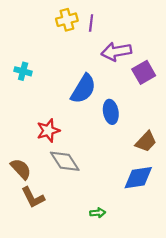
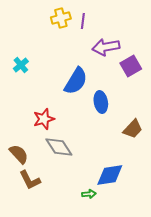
cyan cross: (23, 71) -> (21, 65), turned 35
blue diamond: (138, 178) -> (110, 175), moved

